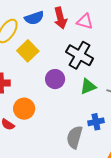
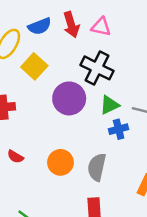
purple circle: (55, 79) -> (69, 98), size x1.4
orange circle: (24, 109) -> (60, 162), moved
blue cross: (96, 122) -> (119, 129), moved

